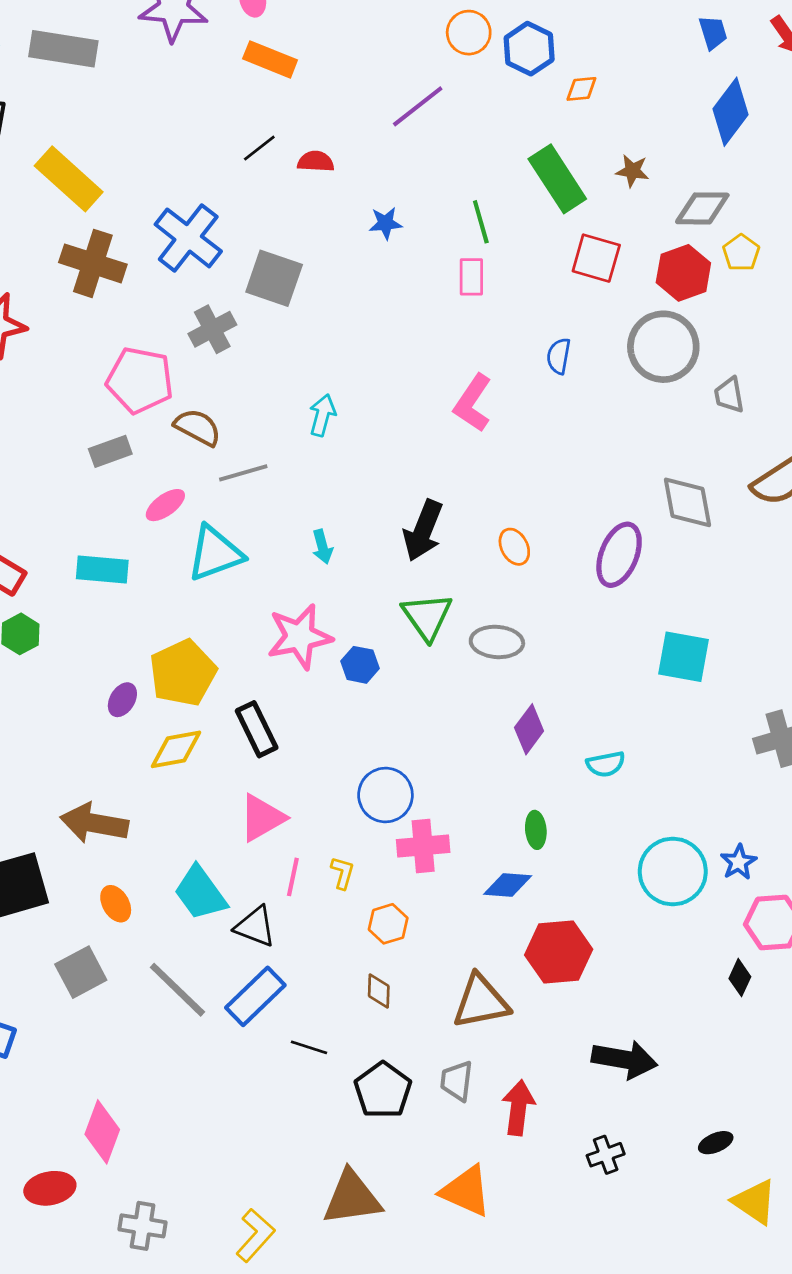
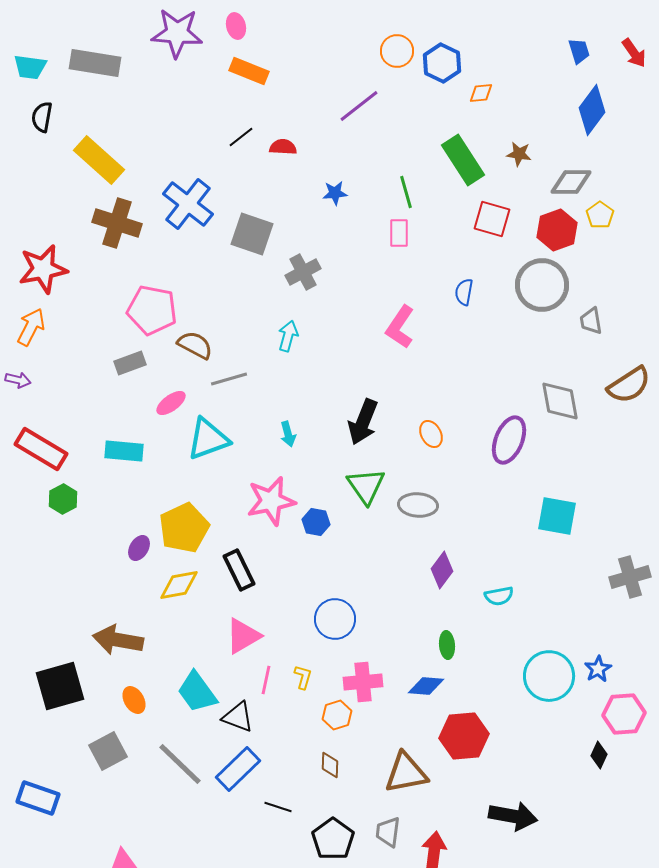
gray cross: (212, 329) -> (303, 272), moved
pink cross: (423, 846) -> (363, 682), moved

